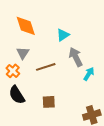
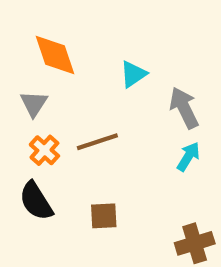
gray triangle: (23, 53) -> (34, 104), moved
gray arrow: (76, 57) -> (184, 108), moved
orange cross: (13, 71) -> (44, 150), moved

